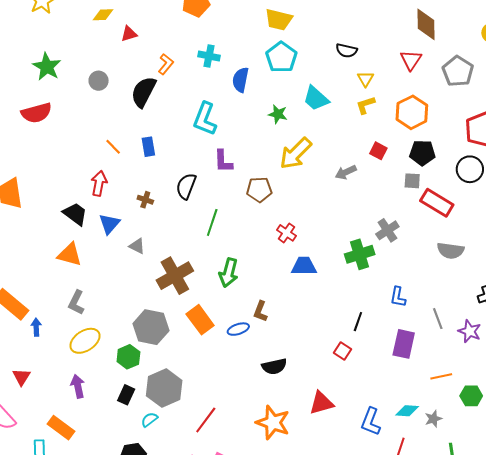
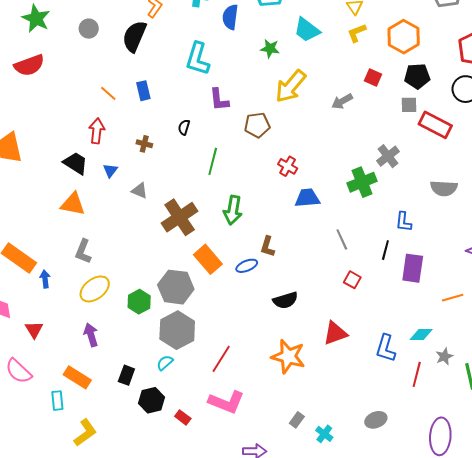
black semicircle: (186, 186) -> (184, 127), size x0.6
blue triangle: (109, 224) -> (110, 170), size x0.7
gray semicircle: (451, 251) -> (444, 188), moved
gray line: (438, 319) -> (342, 239), moved
black line: (358, 322) -> (385, 250), moved
gray hexagon: (151, 327) -> (176, 287), moved
black rectangle: (126, 395) -> (126, 375), moved
gray star: (433, 419) -> (444, 356), moved

